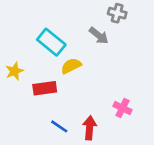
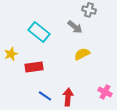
yellow semicircle: (71, 66) -> (82, 54), moved
pink cross: (122, 108) -> (105, 92), moved

